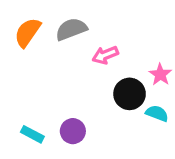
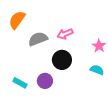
gray semicircle: (71, 29) -> (38, 39), moved
black circle: (130, 94) -> (62, 60), moved

